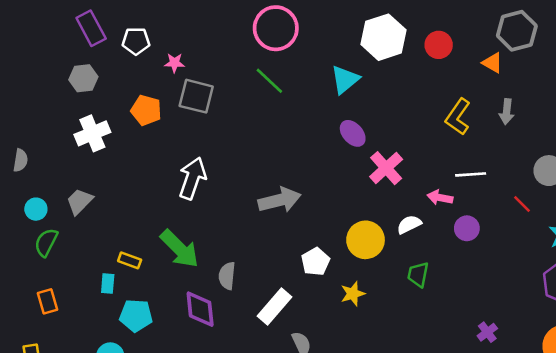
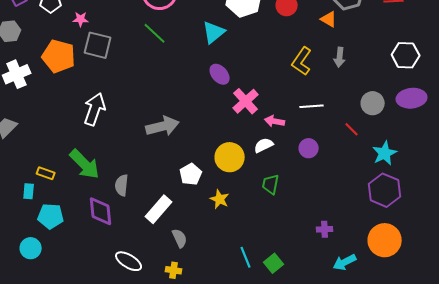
orange pentagon: (146, 110) -> (59, 56), size x1.4
pink arrow: (440, 198) -> (275, 121), moved
yellow star: (353, 294) -> (220, 199), turned -30
purple cross: (487, 332) -> (325, 229), turned 35

